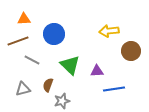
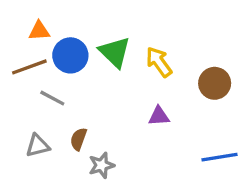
yellow arrow: (109, 31) -> (159, 62), moved, turned 60
blue circle: (54, 34) -> (70, 55), moved
green triangle: (70, 65) -> (115, 52), moved
blue line: (114, 89) -> (220, 157), moved

